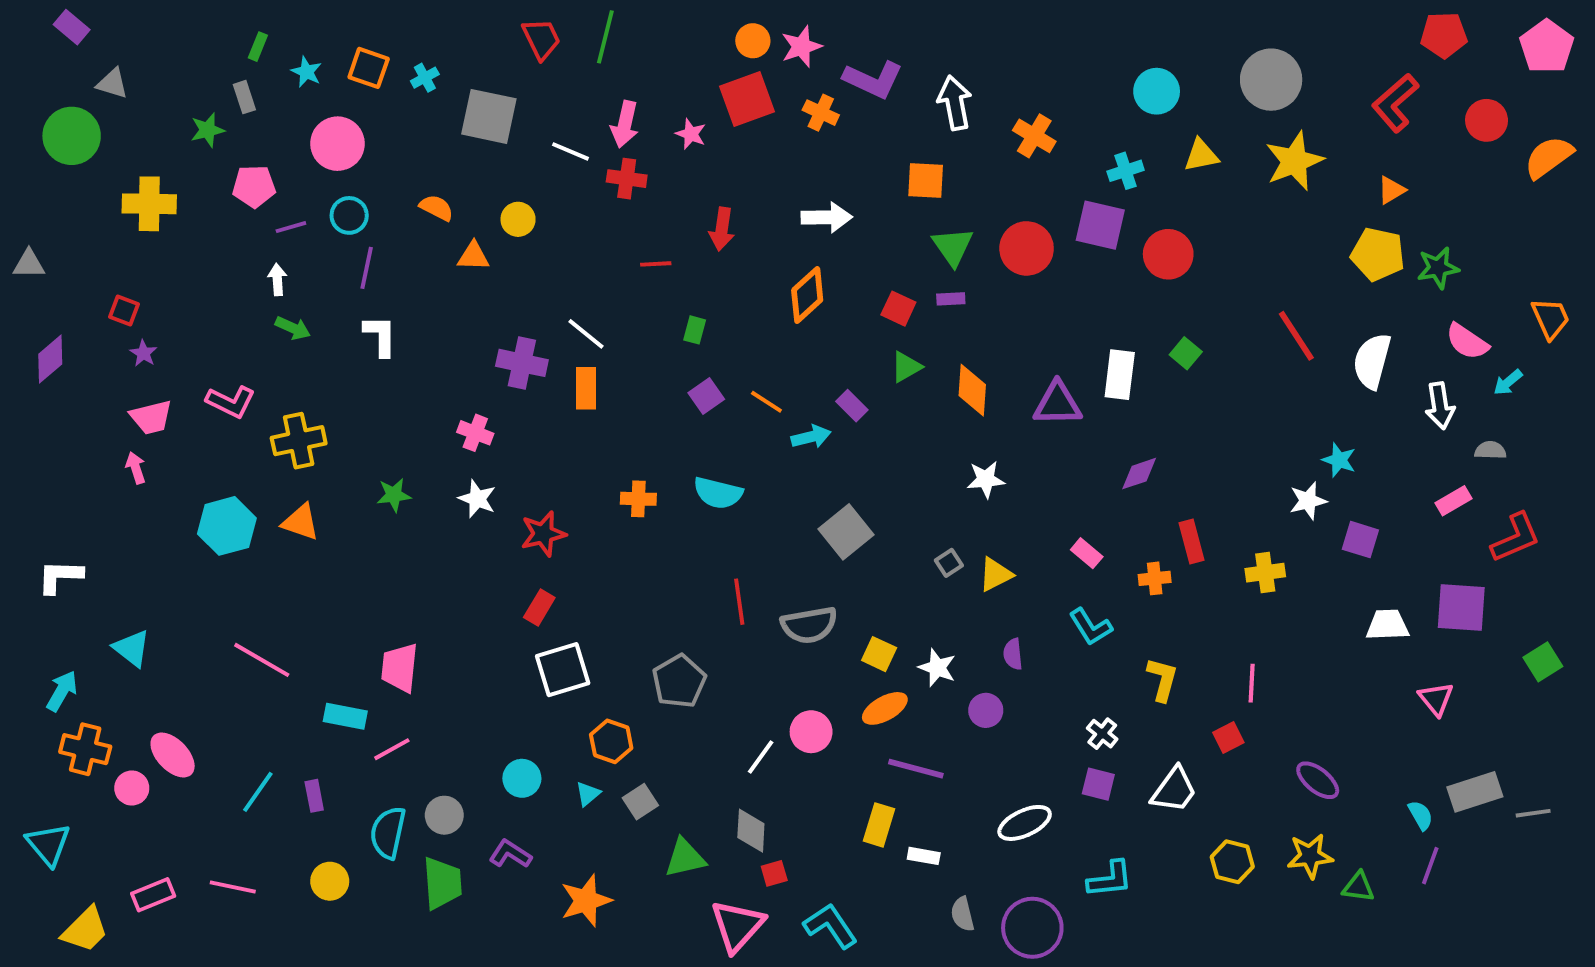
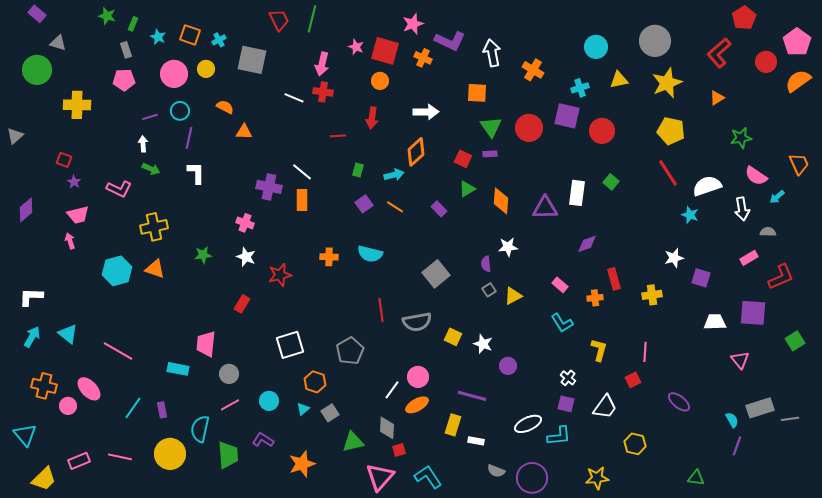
red pentagon: (1444, 35) -> (744, 18), turned -30
orange circle: (753, 41) -> (380, 81), moved
pink pentagon: (1547, 47) -> (797, 42), moved
red square: (747, 99) -> (385, 51), turned 36
green star: (207, 130) -> (107, 16), moved, turned 30
pink star: (691, 134) -> (356, 47), moved
white line: (570, 151) -> (294, 98), moved
pink pentagon: (254, 186) -> (124, 80), moved
yellow circle: (518, 219) -> (206, 69), moved
yellow pentagon: (1378, 254) -> (671, 131), moved
gray triangle: (29, 264) -> (15, 136), turned -42
purple diamond: (50, 359) -> (26, 210), moved
white semicircle: (1372, 361) -> (707, 186), turned 56
pink L-shape: (231, 402) -> (119, 189), moved
cyan arrow: (811, 437) -> (394, 175), moved
cyan star: (1339, 460) -> (690, 215), moved
red rectangle: (539, 608) -> (242, 304), moved
purple semicircle: (1013, 654) -> (486, 264), moved
pink line: (262, 660) -> (118, 351), moved
cyan arrow: (62, 691) -> (32, 337), moved
orange ellipse: (885, 708) -> (417, 405), moved
pink line: (392, 749) -> (230, 405), moved
gray circle: (444, 815) -> (229, 374), moved
yellow star: (1310, 856) -> (597, 478), moved
cyan L-shape: (1110, 879) -> (559, 436), moved
yellow circle: (330, 881) -> (170, 454), size x1.6
green triangle: (1358, 887) -> (696, 478), moved
gray semicircle: (962, 914) -> (496, 471), turned -54

